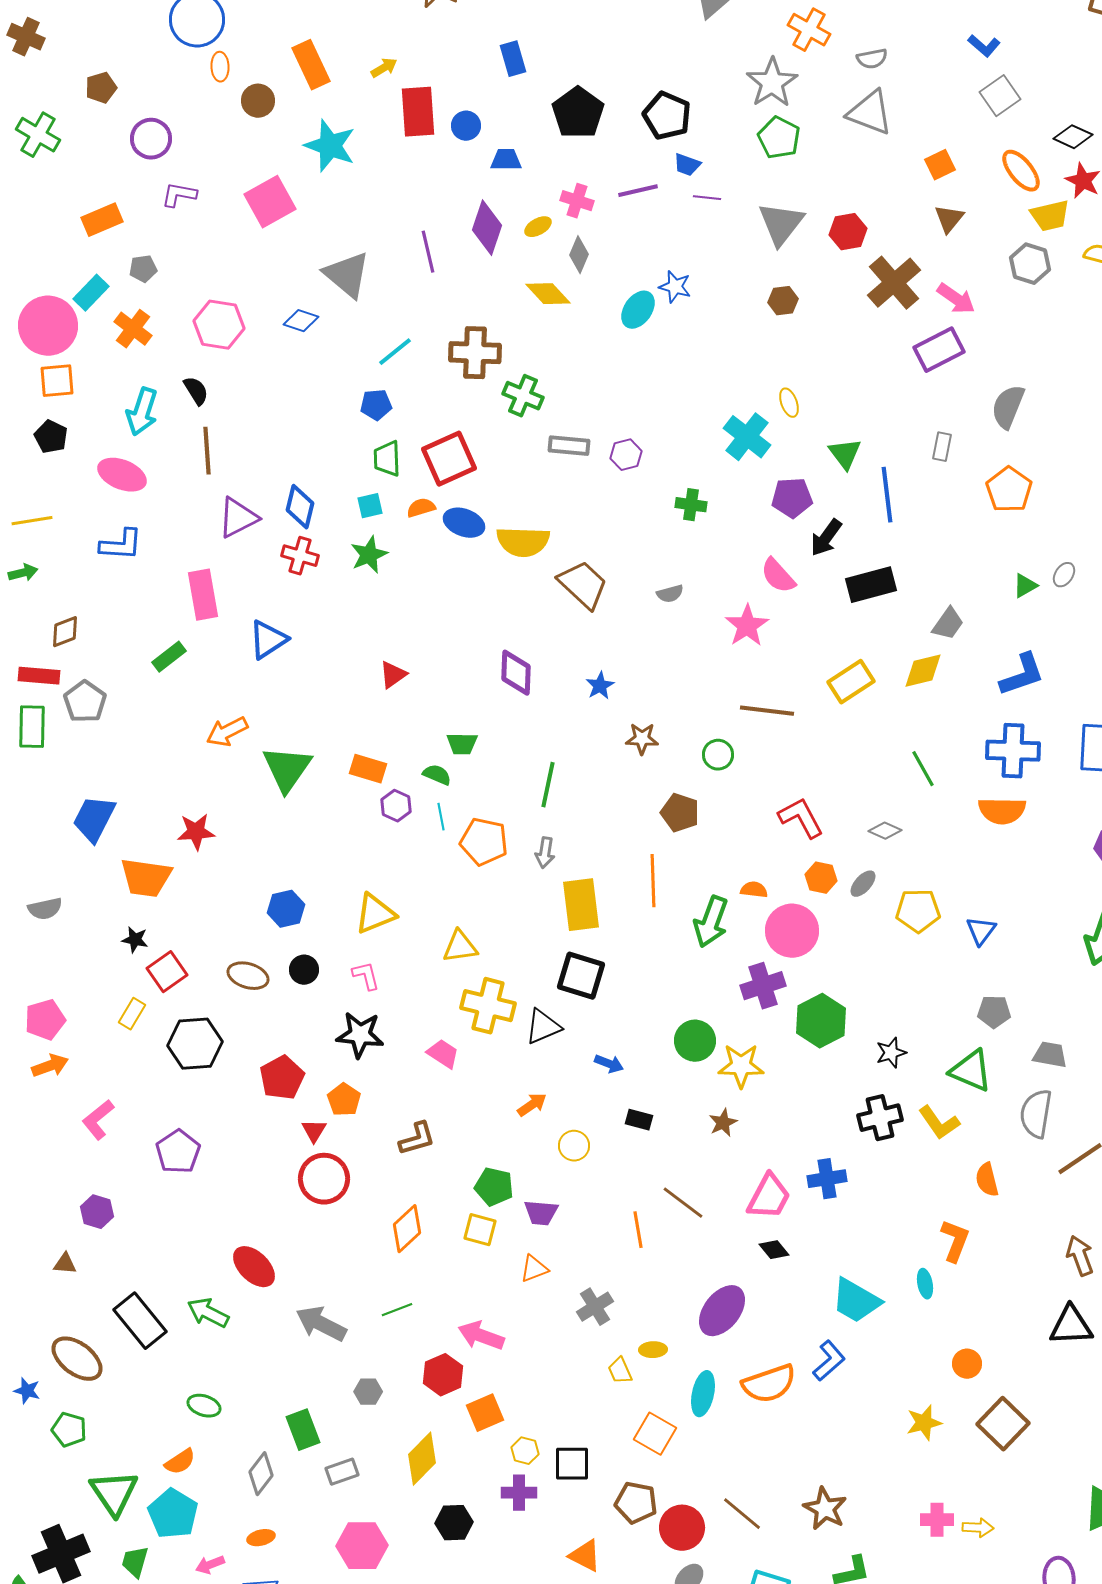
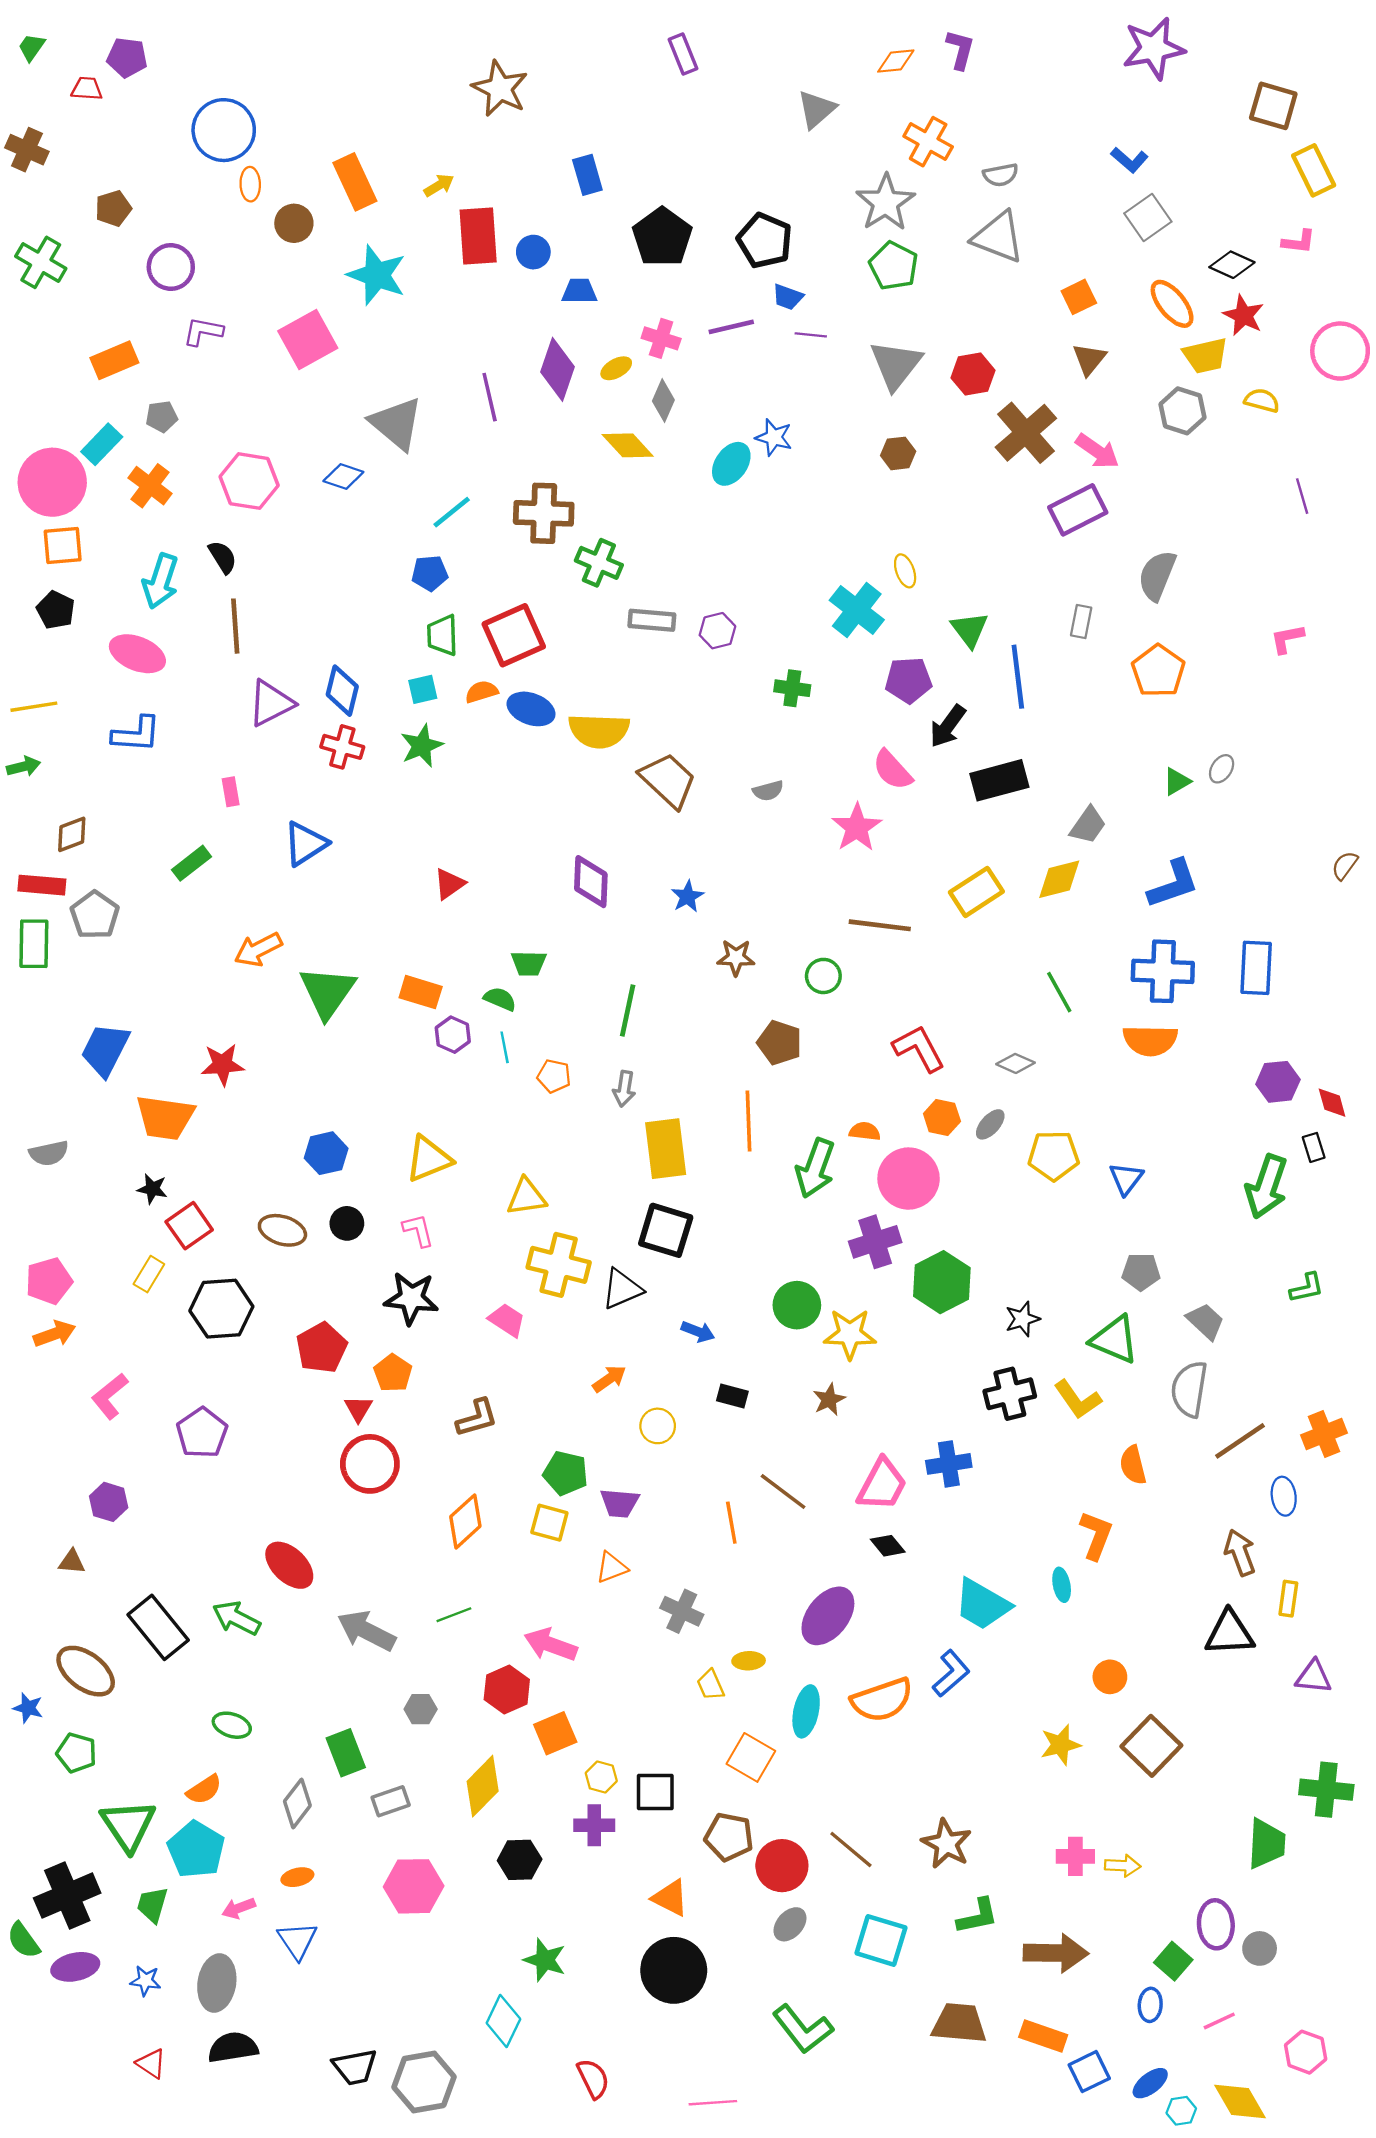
pink rectangle: (203, 595) -> (231, 792), size x0.5
orange pentagon: (484, 842) -> (554, 1076), size x0.6
gray trapezoid: (1050, 1055) -> (1205, 1321), turned 33
gray cross: (595, 1307) -> (682, 1611), turned -33

